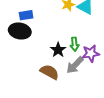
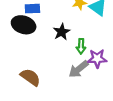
black star: (58, 50) -> (62, 32), moved
brown semicircle: (49, 72) -> (30, 77), moved

